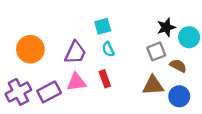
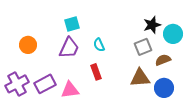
cyan square: (103, 26) -> (72, 24), moved
orange circle: (30, 49) -> (28, 45), size x0.7
brown semicircle: (178, 66) -> (163, 60), turned -49
pink triangle: (76, 82) -> (70, 90), moved

